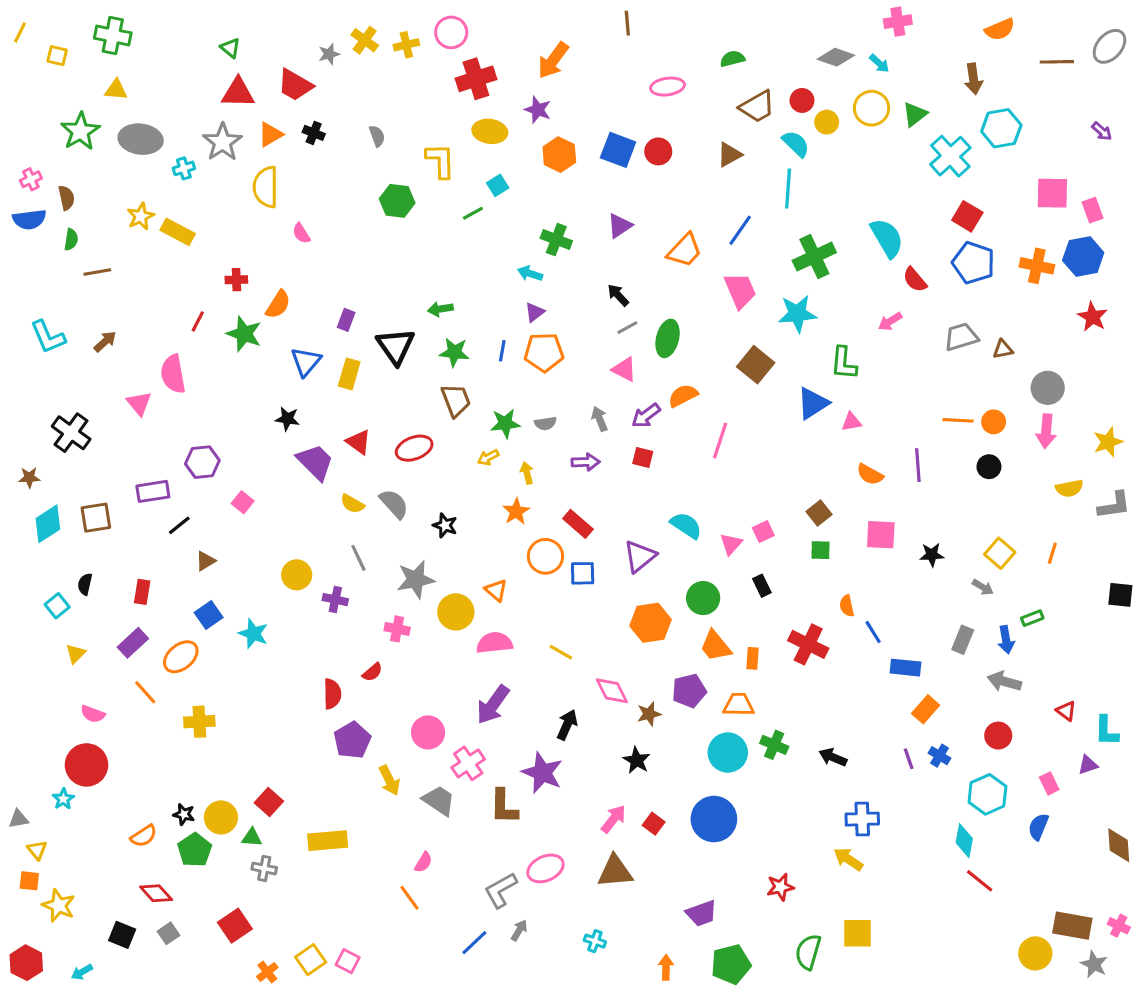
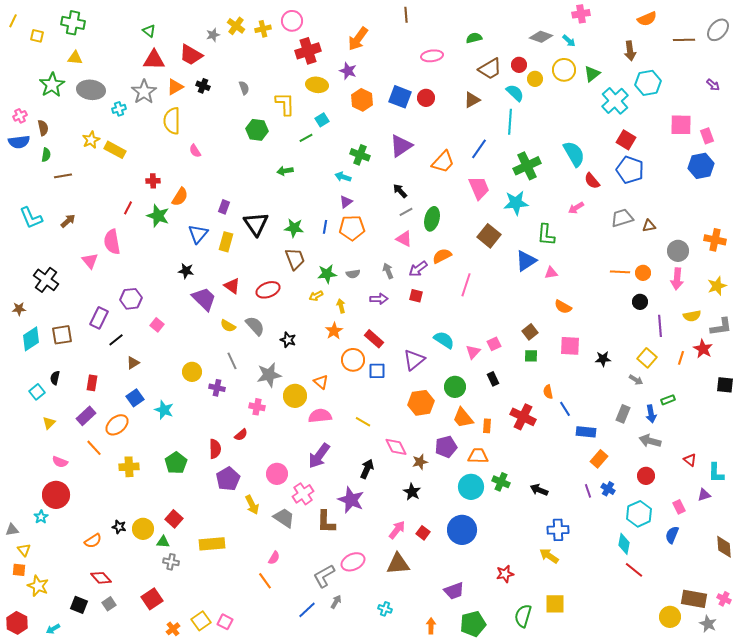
purple triangle: (620, 226) -> (401, 146), size x1.4
orange cross: (1037, 266) -> (715, 240), moved
green arrow: (440, 309) -> (285, 171), moved
red star: (1092, 317) -> (703, 349), moved
purple line: (918, 465) -> (660, 326), moved
purple rectangle: (153, 491) -> (99, 318), turned -55
green pentagon: (195, 850) -> (176, 463), moved

